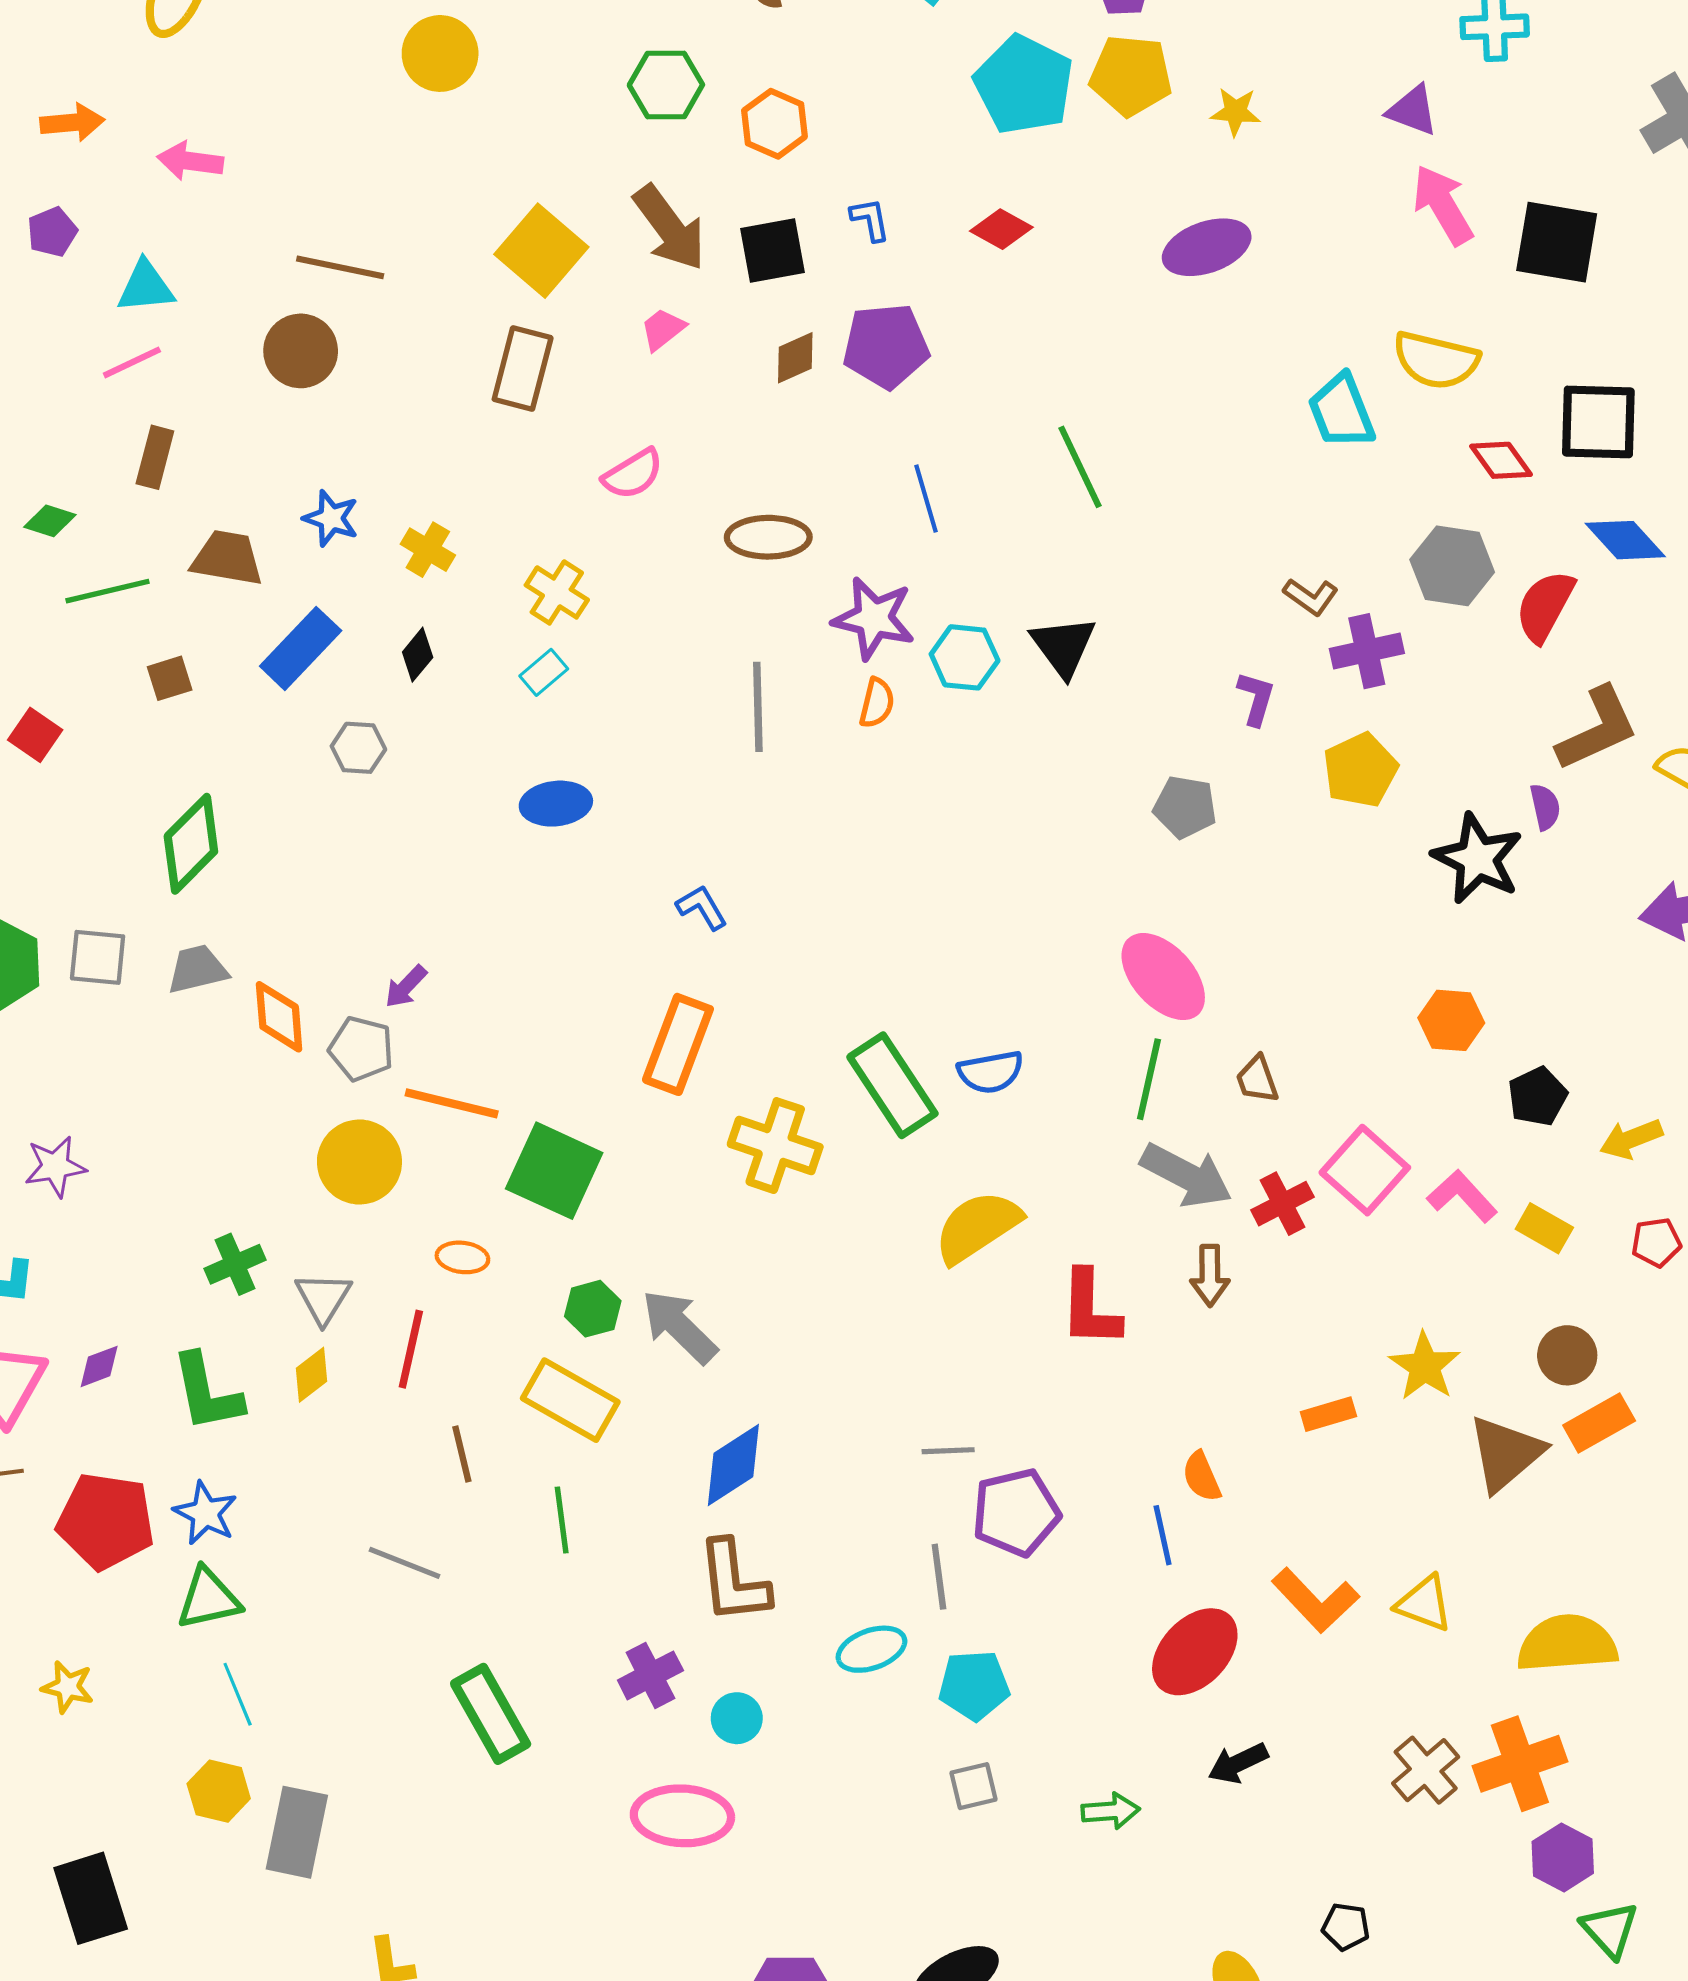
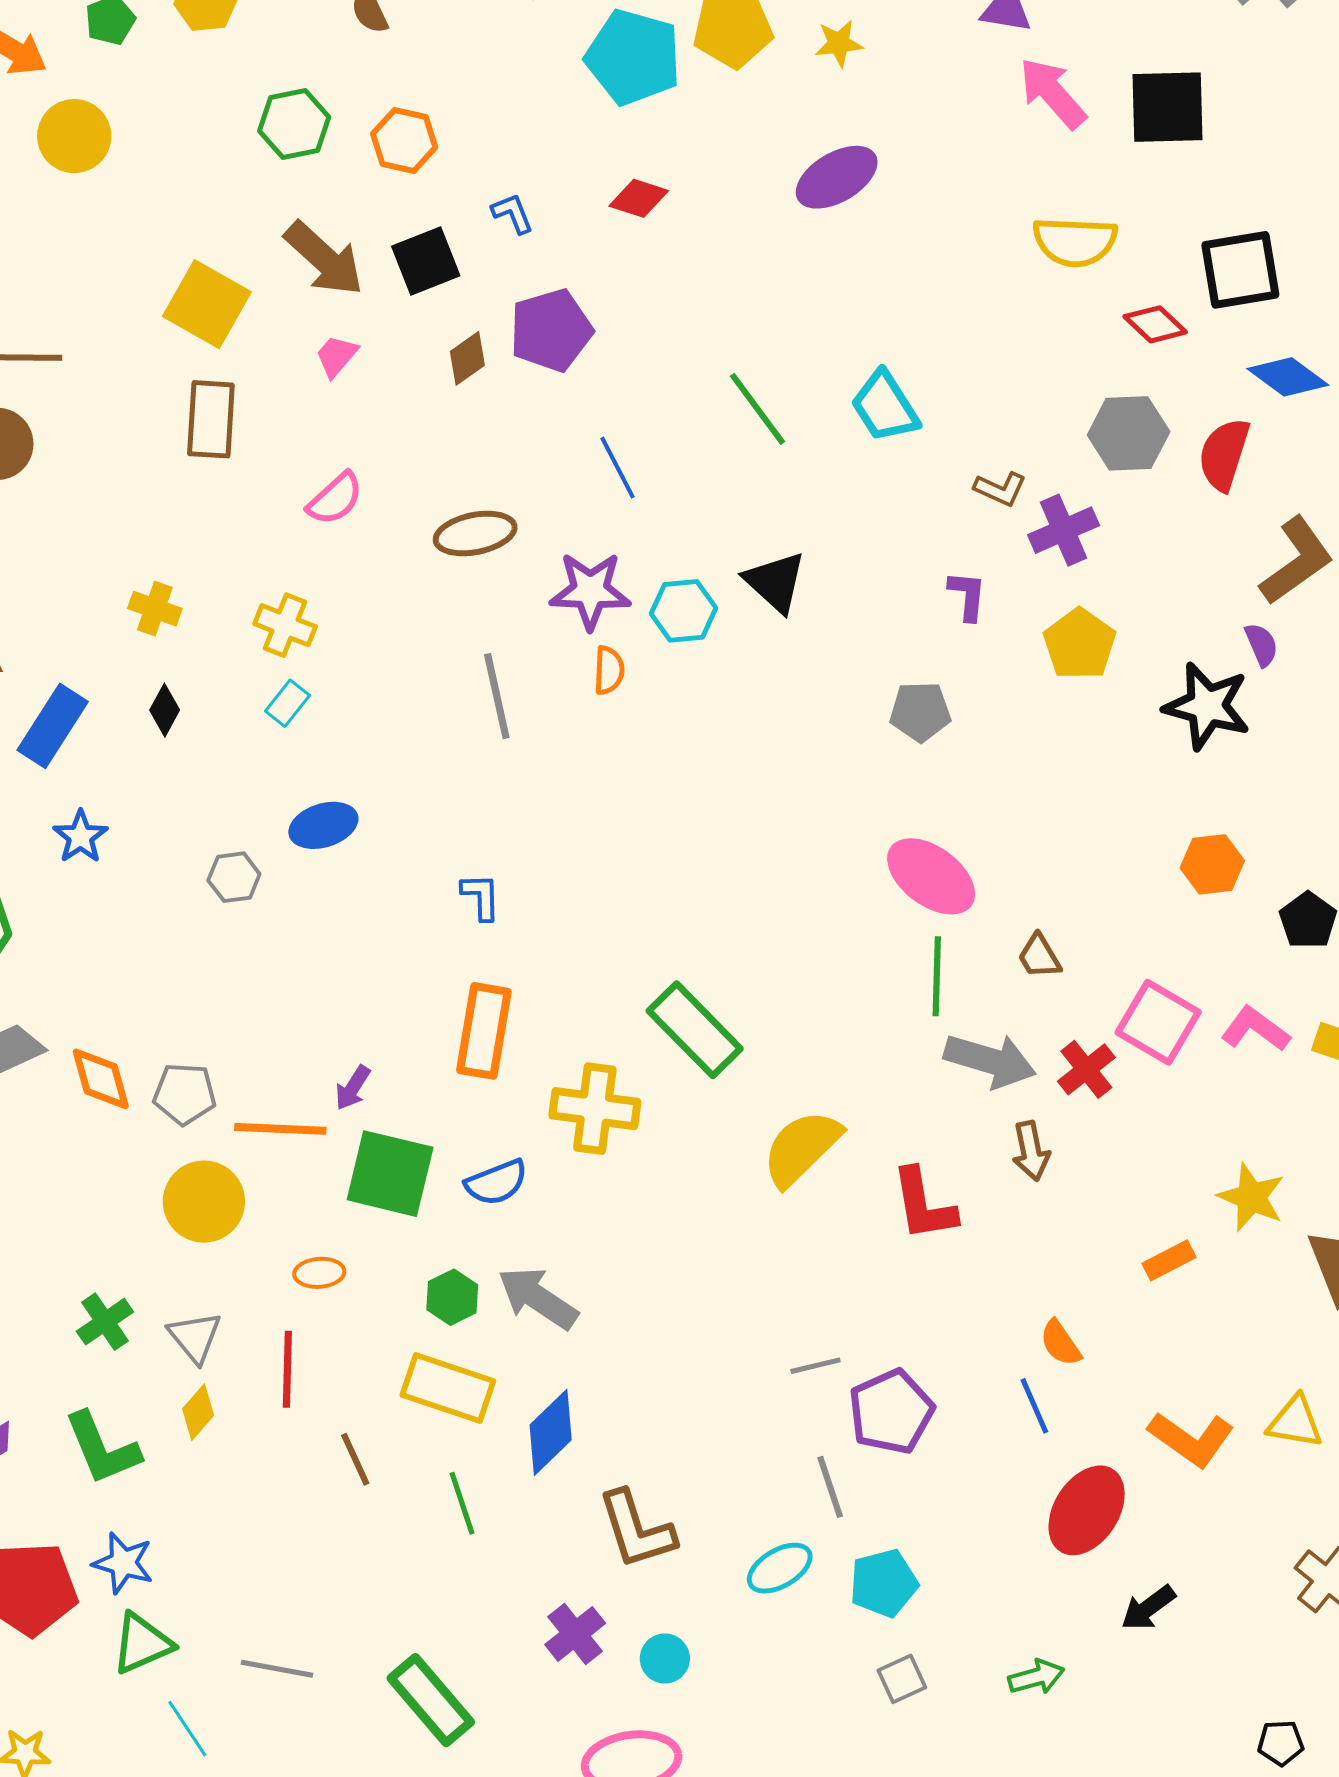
cyan trapezoid: (1341, 411) -> (885, 407), moved
blue star: (331, 518) -> (80, 837), moved, turned 30
gray hexagon: (358, 748) -> (234, 877), moved
blue L-shape: (702, 907) -> (481, 897), turned 40
purple arrow: (406, 987) -> (353, 1088), moved
blue semicircle: (991, 1072) -> (496, 1182), moved
blue diamond: (733, 1465) -> (551, 1432), moved
gray line: (404, 1563) -> (277, 1669), moved

